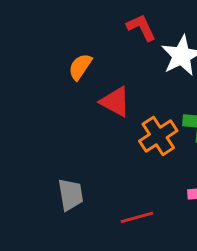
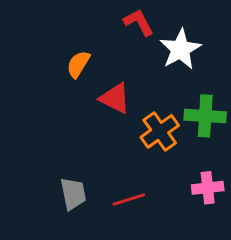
red line: (137, 217) -> (129, 199), moved

